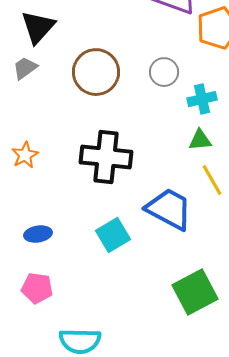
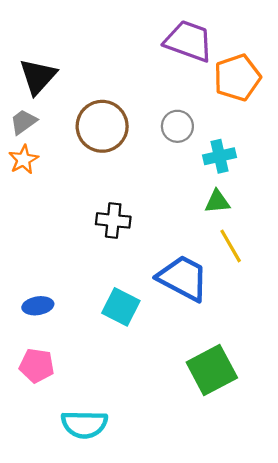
orange star: (25, 155) -> (23, 160), moved
black cross: (106, 157) -> (113, 220), size x0.6
cyan square: (113, 235) -> (121, 307), turned -32

